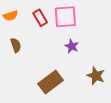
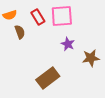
brown semicircle: (16, 45) -> (20, 32), moved
brown star: (96, 76) -> (91, 58), moved, turned -30

